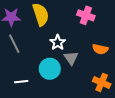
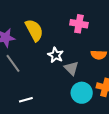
cyan circle: (50, 69) -> (82, 93), moved

